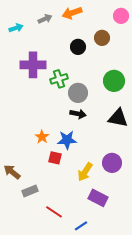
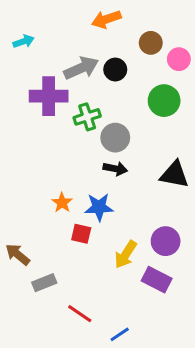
pink circle: (121, 16) -> (179, 59), moved
gray arrow: (45, 19) -> (81, 68), moved, size x1.6
brown circle: (102, 38) -> (151, 43), moved
green circle: (114, 81) -> (164, 101), moved
purple rectangle: (98, 198) -> (157, 280), moved

